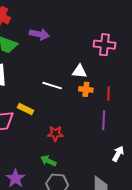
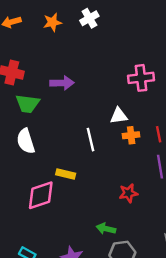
white line: (52, 86) -> (91, 140), turned 72
red star: (55, 134) -> (128, 193), moved

